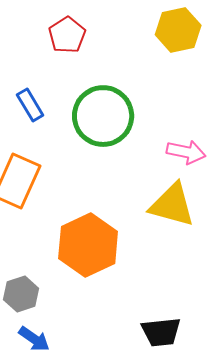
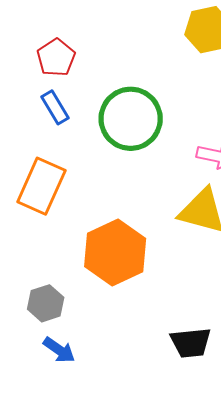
red pentagon: (67, 35) -> (56, 58), moved

